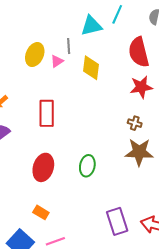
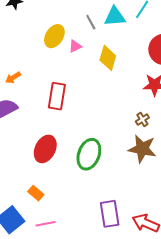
gray line: (69, 46) -> (91, 22), moved, turned -35
brown cross: (135, 123) -> (142, 120), turned 32
green ellipse: (87, 166) -> (89, 154), size x1.4

